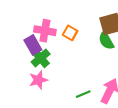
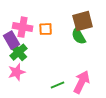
orange square: (70, 33) -> (46, 29), turned -32

